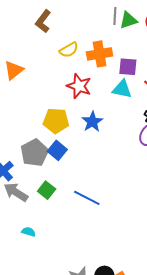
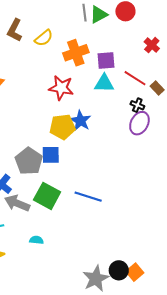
yellow semicircle: (69, 50) -> (44, 38), moved
yellow pentagon: (56, 121) -> (62, 127), moved
blue square: (57, 150) -> (51, 155), turned -30
green square: (47, 190) -> (47, 196), size x1.5

